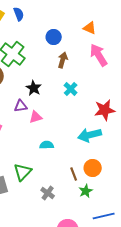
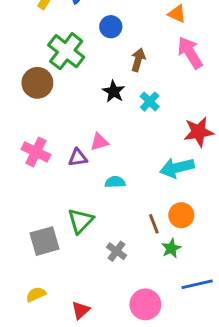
blue circle: (54, 37) -> (111, 27), moved
black star: (34, 88) -> (114, 91), moved
purple triangle: (21, 106) -> (78, 158), moved

